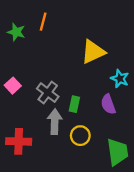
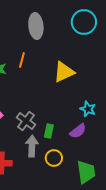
yellow triangle: (93, 52) -> (64, 72), moved
purple semicircle: (108, 104) -> (78, 131), turned -108

